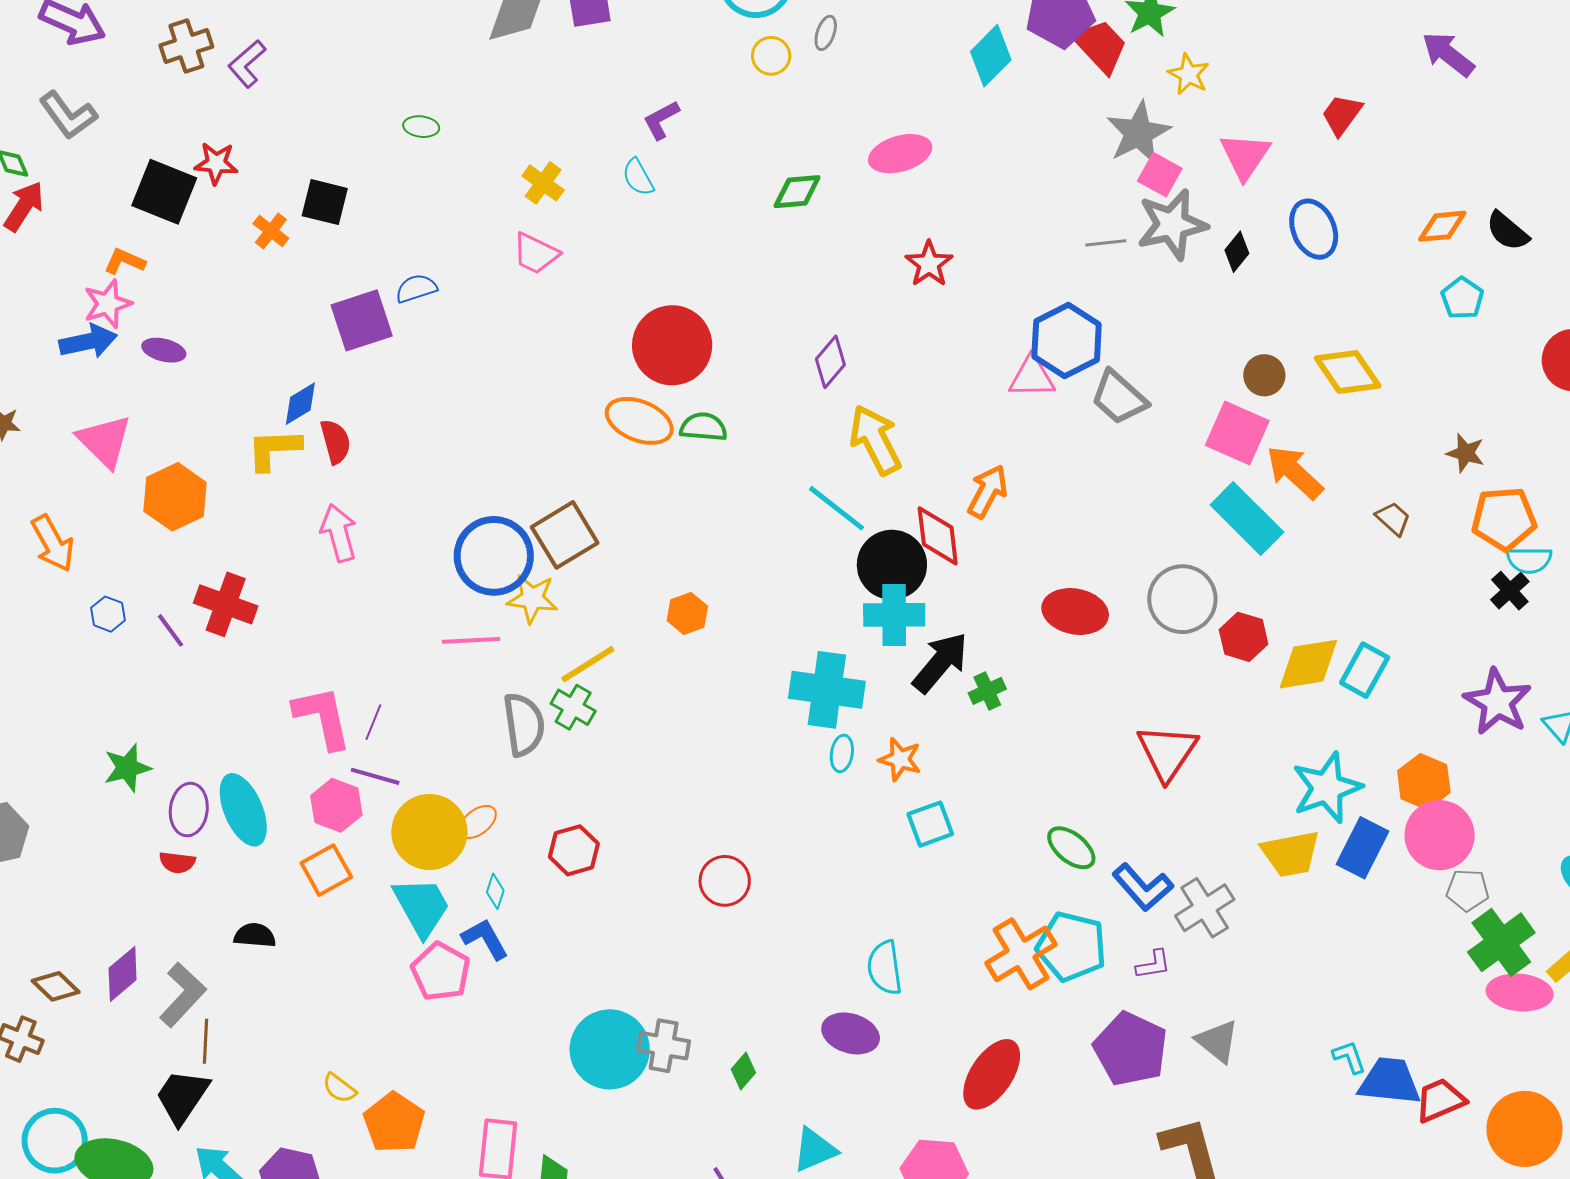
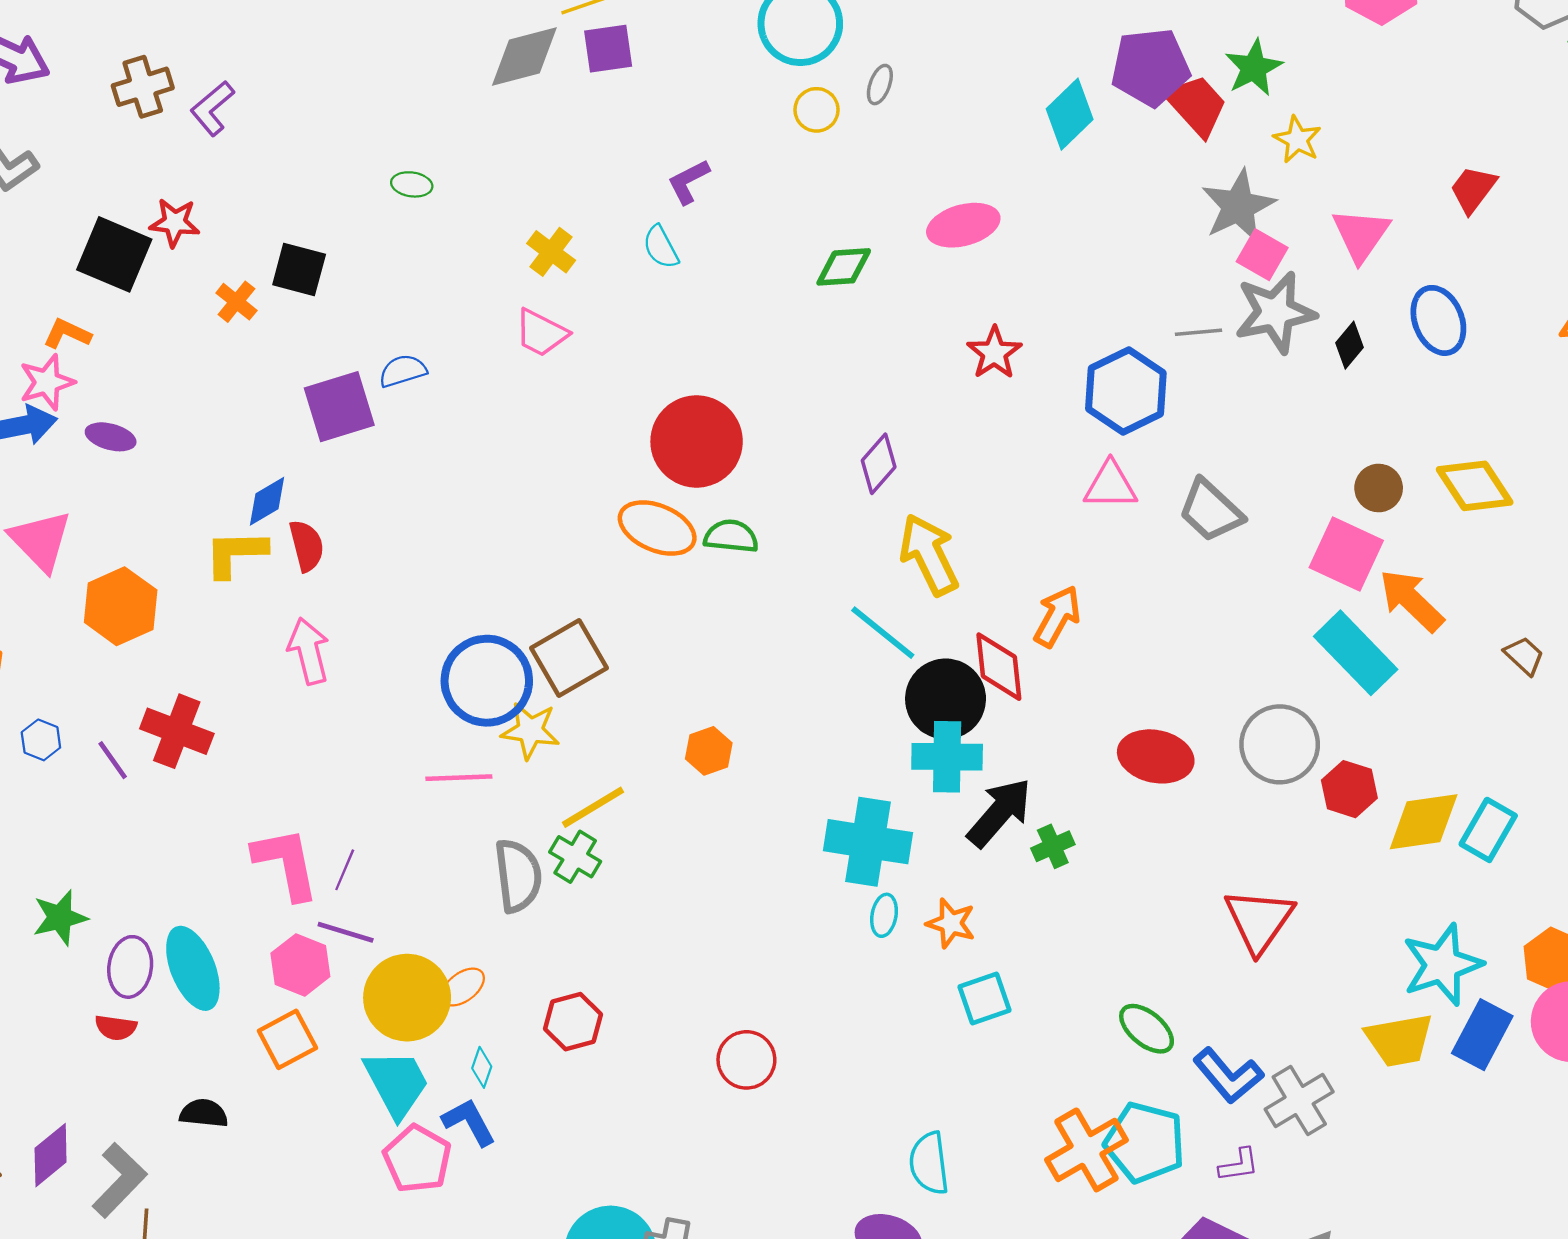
blue hexagon: (1067, 340) -> (1126, 391), moved

